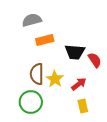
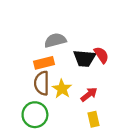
gray semicircle: (32, 20) -> (55, 40), moved
orange rectangle: (45, 40) -> (44, 63), moved
red semicircle: (95, 60) -> (101, 55), moved

